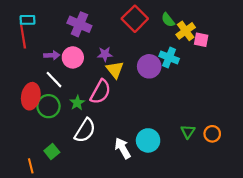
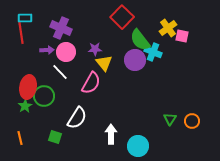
green semicircle: (168, 20) -> (140, 40), moved, size x1.6
purple cross: (79, 24) -> (61, 28), moved
white line: (54, 80) -> (60, 72), moved
green star: (77, 103) -> (25, 106), moved
cyan circle: (148, 140) -> (138, 146), moved
white arrow: (123, 148) -> (111, 134), turned 30
green square: (52, 152) -> (55, 137), moved, turned -32
orange line: (31, 166) -> (20, 138), moved

